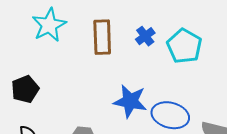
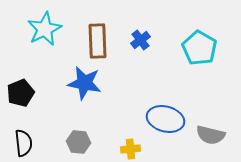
cyan pentagon: (184, 46) -> (200, 48), moved
blue star: (130, 101) -> (84, 83), moved

